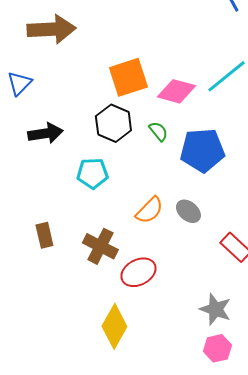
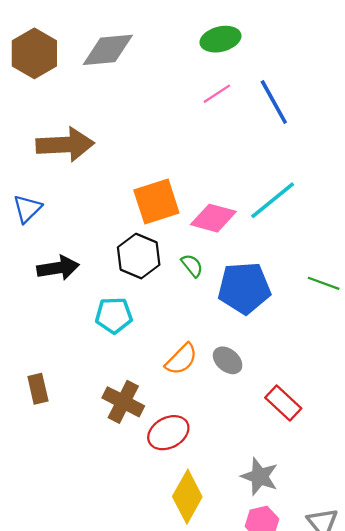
brown rectangle: (44, 235) -> (38, 389), moved
yellow diamond: (114, 326) -> (187, 497), moved

